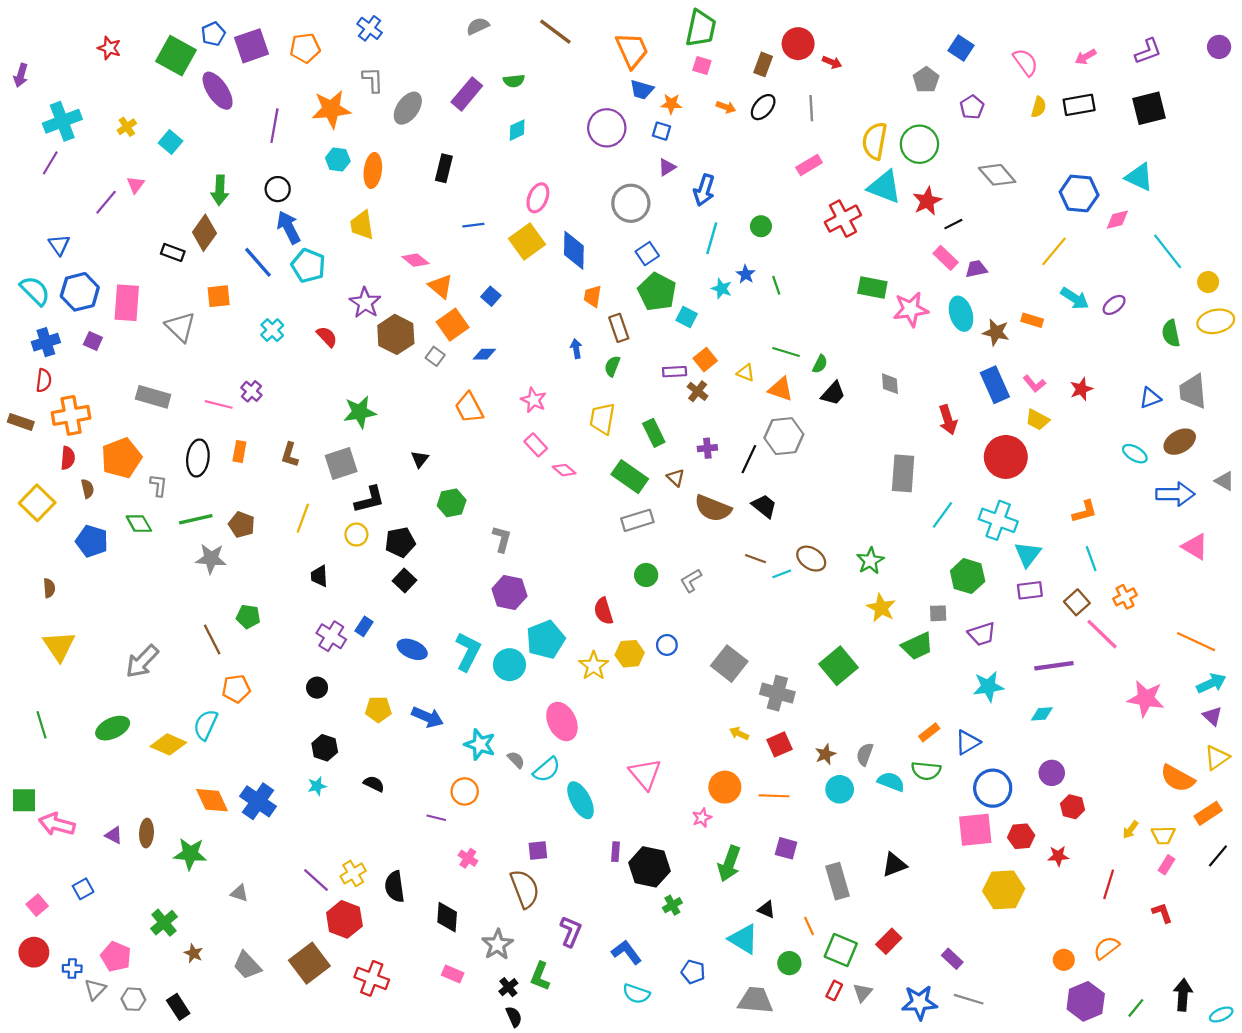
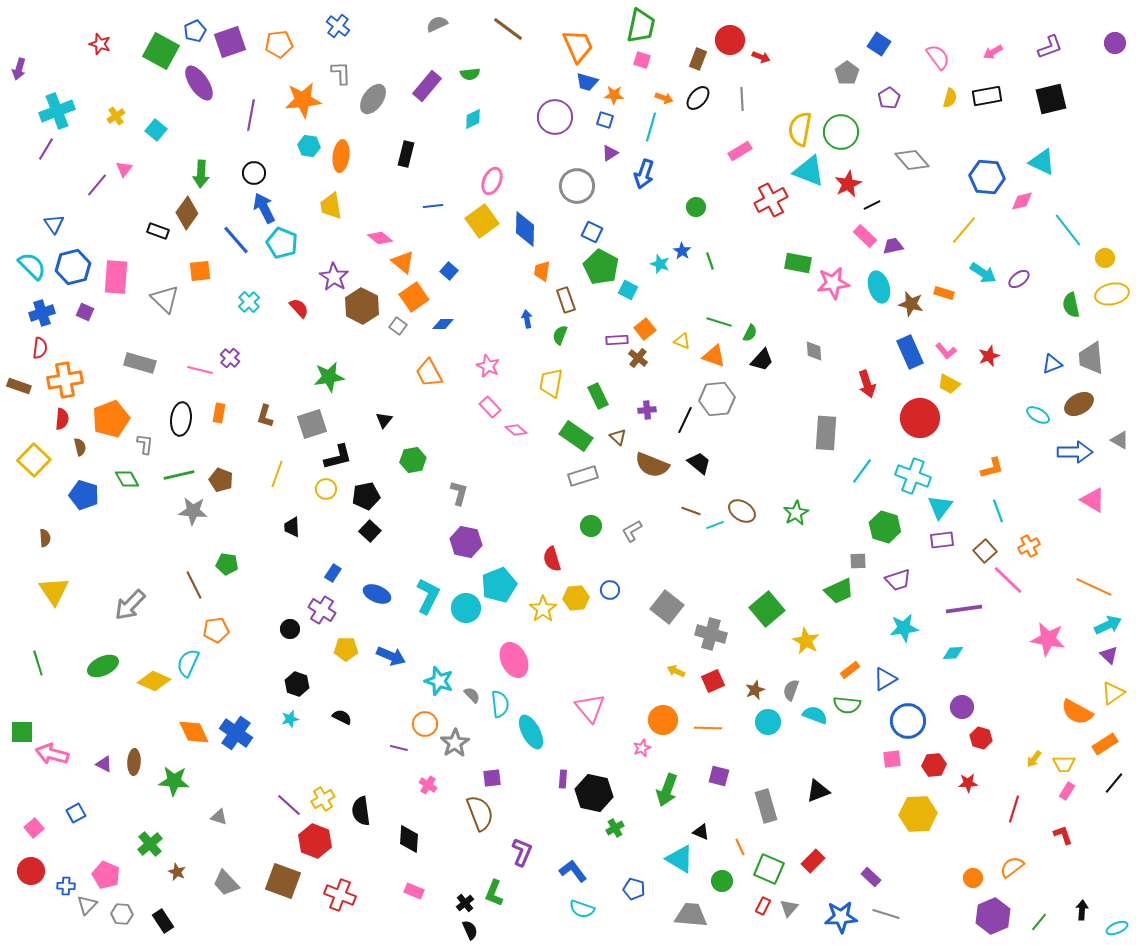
cyan line: (712, 238) -> (651, 127), moved
blue square: (647, 254) -> (592, 232), turned -30
yellow star: (881, 608) -> (806, 641), moved
purple cross: (331, 636) -> (322, 610), moved
cyan semicircle: (547, 770) -> (500, 704), turned -56
pink square: (975, 830) -> (892, 759), size x0.6
gray star: (497, 945) -> (455, 743), moved
brown square: (309, 963) -> (283, 881), turned -33
black arrow: (1183, 995) -> (1082, 910), size x0.7

